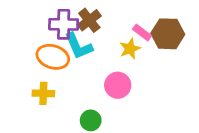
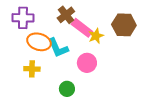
purple cross: (64, 24) -> (23, 18), moved
pink rectangle: (142, 32) -> (82, 28), moved, size x1.5
cyan L-shape: (78, 46) -> (58, 48), moved

